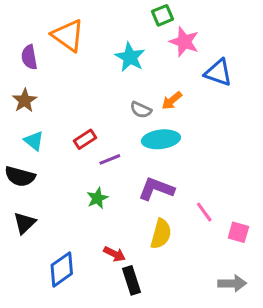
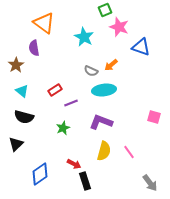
purple semicircle: (29, 57) -> (34, 48), moved
black semicircle: (20, 176) -> (24, 117), moved
pink line: (204, 212) -> (129, 152), moved
pink square: (238, 232) -> (154, 117), moved
gray arrow: (232, 283) -> (150, 183), turned 54

